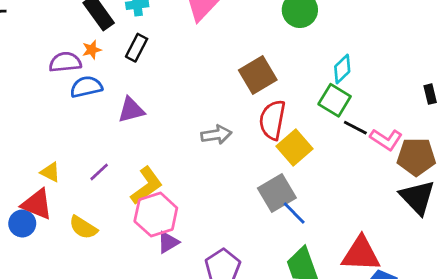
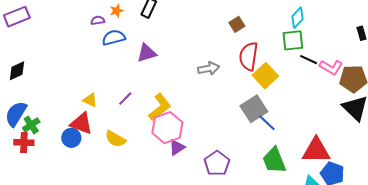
purple semicircle: (65, 62) -> (98, 20), size x0.6
brown square: (258, 75) -> (237, 24), size x0.6
green square: (335, 100) -> (293, 40), turned -35

